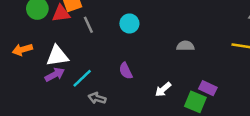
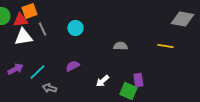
white triangle: (57, 56) -> (23, 37), moved
purple semicircle: (126, 71) -> (72, 66), turned 88
purple rectangle: (208, 88) -> (138, 80), turned 56

